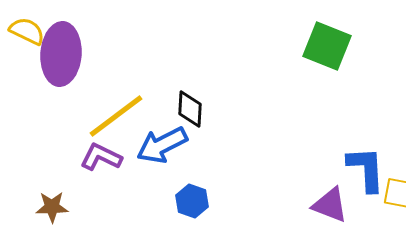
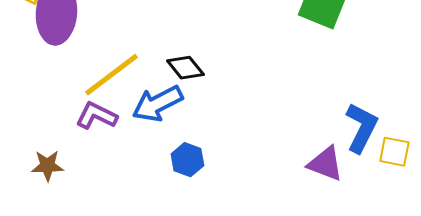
black diamond: (190, 109) -> (185, 68), turned -42
blue L-shape: (366, 169) -> (361, 128), turned 30

